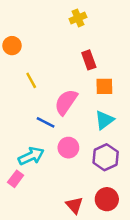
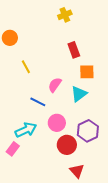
pink semicircle: (66, 102) -> (55, 85), size x0.7
cyan triangle: (104, 120) -> (79, 94), moved
red circle: (107, 199) -> (67, 145), moved
red triangle: (74, 205) -> (77, 171), moved

